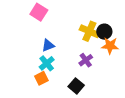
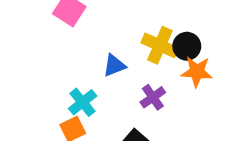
blue triangle: (48, 45) -> (114, 65), moved

